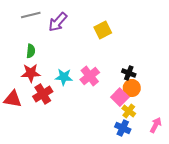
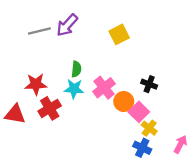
gray line: (31, 15) -> (39, 31), moved
green semicircle: (31, 51) -> (76, 69), moved
orange circle: (132, 88) -> (124, 102), moved

